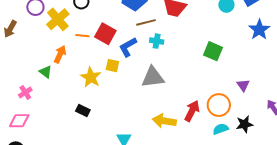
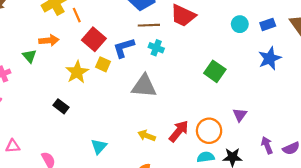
red square: (105, 34) -> (94, 39), moved
orange line: (82, 36) -> (77, 15), moved, turned 48
orange arrow: (60, 54) -> (49, 40), turned 48
yellow arrow: (164, 121) -> (147, 136), size x0.7

